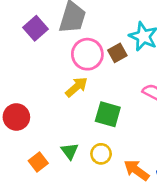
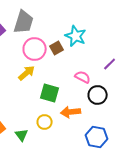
green triangle: (70, 151) -> (22, 135), moved
orange arrow: (137, 170) -> (71, 112), moved, turned -42

